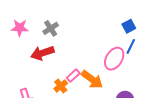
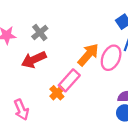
pink rectangle: (73, 76) -> (69, 80), size x1.5
orange arrow: (92, 80) -> (88, 55), moved, turned -80

